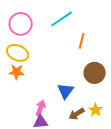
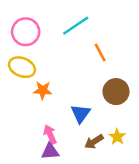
orange line: (82, 41) -> (100, 53), turned -42
orange star: (17, 72) -> (43, 90), moved
pink arrow: (41, 108) -> (50, 134), turned -42

